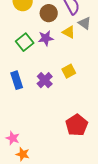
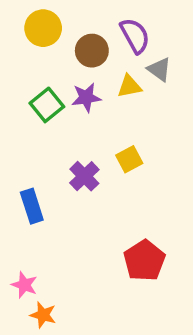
yellow triangle: (69, 32) -> (129, 86), turned -40
blue rectangle: (17, 80) -> (32, 206), moved

